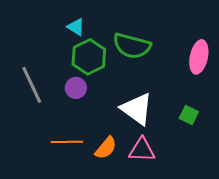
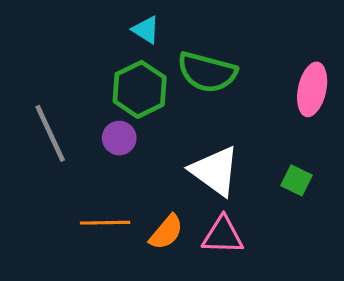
cyan triangle: (76, 27) -> (146, 30), moved

